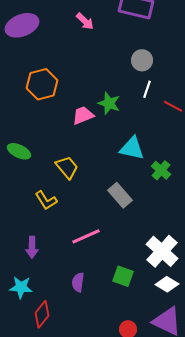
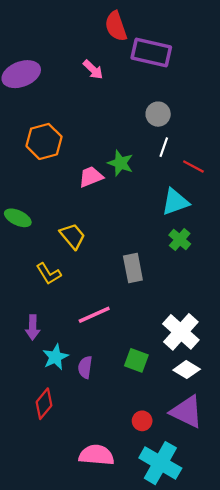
cyan triangle: (132, 148) -> (175, 202), moved, turned -32
gray rectangle: (120, 195) -> (133, 268), turned 30
cyan star: (21, 287) -> (55, 357), moved, turned -30

